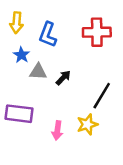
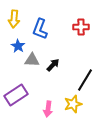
red cross: (97, 32) -> (81, 27), size x0.7
purple rectangle: (19, 114) -> (16, 95), turned -40

